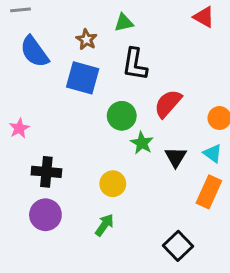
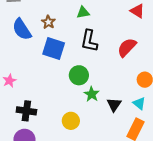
brown star: (86, 40) -> (48, 22), moved
red semicircle: (168, 104) -> (127, 47), moved

